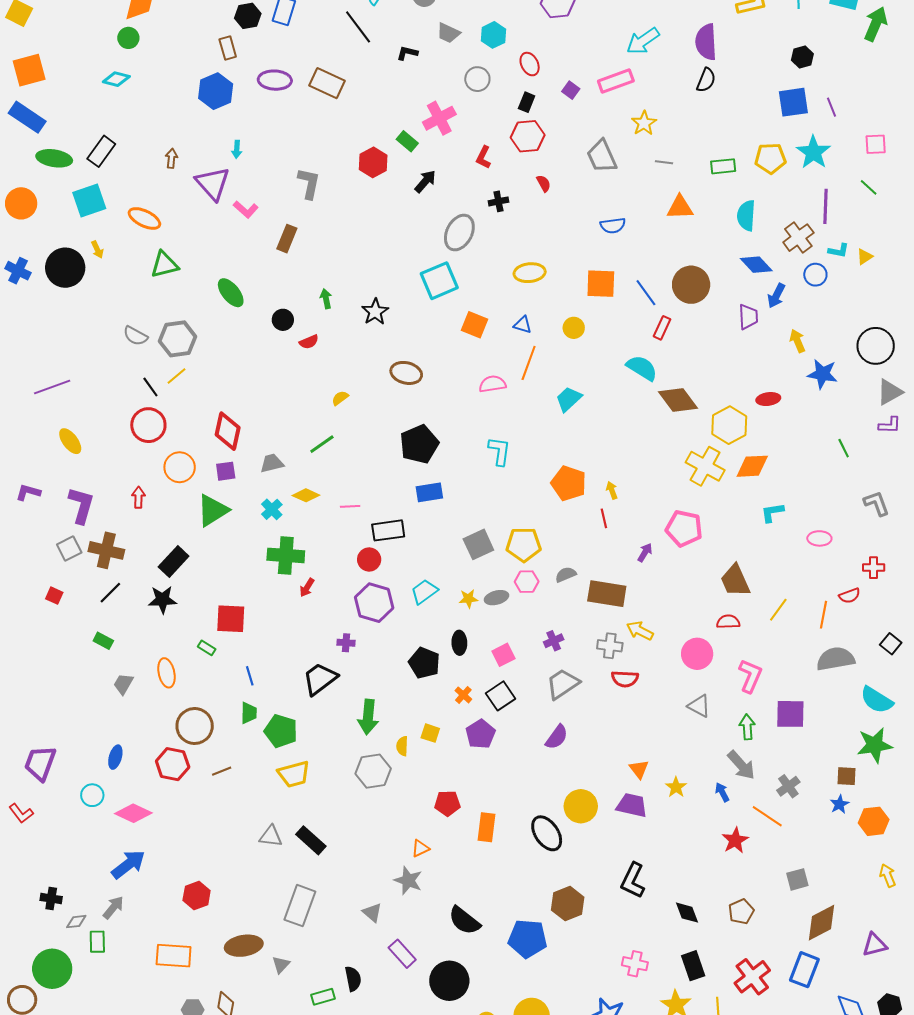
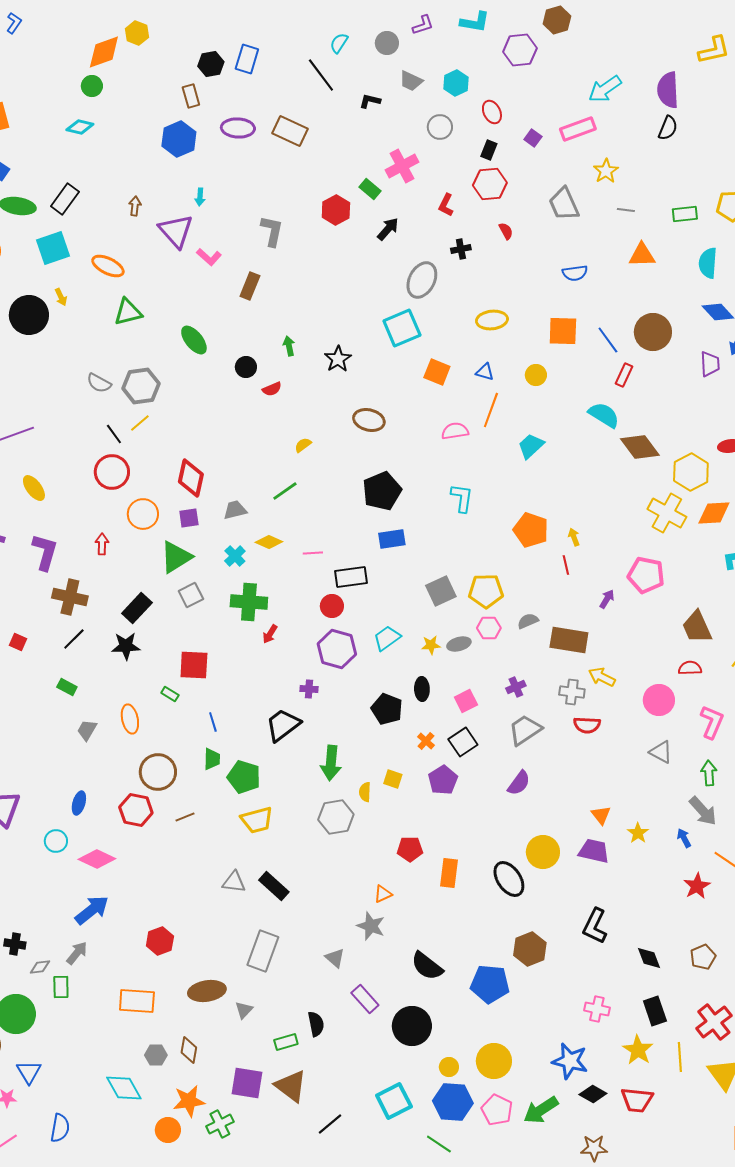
gray square: (69, 548) -> (191, 595), moved

